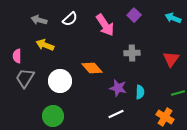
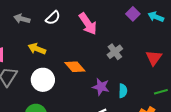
purple square: (134, 15) -> (133, 14), moved
yellow arrow: (45, 45) -> (37, 49), moved
gray cross: (132, 53) -> (115, 52), turned -35

